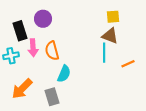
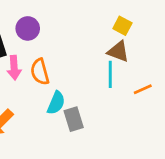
yellow square: (113, 17) -> (122, 26), turned 32
gray rectangle: (52, 97) -> (74, 119), moved

